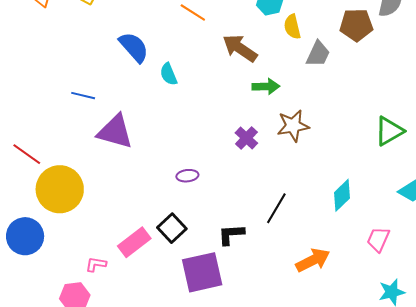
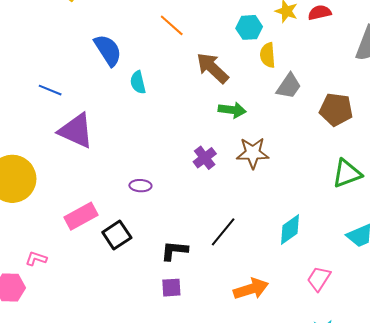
brown pentagon: (356, 25) -> (336, 110), moved
pink rectangle: (134, 242) -> (81, 216), moved
purple square: (202, 272) -> (171, 288), moved, size x0.5

